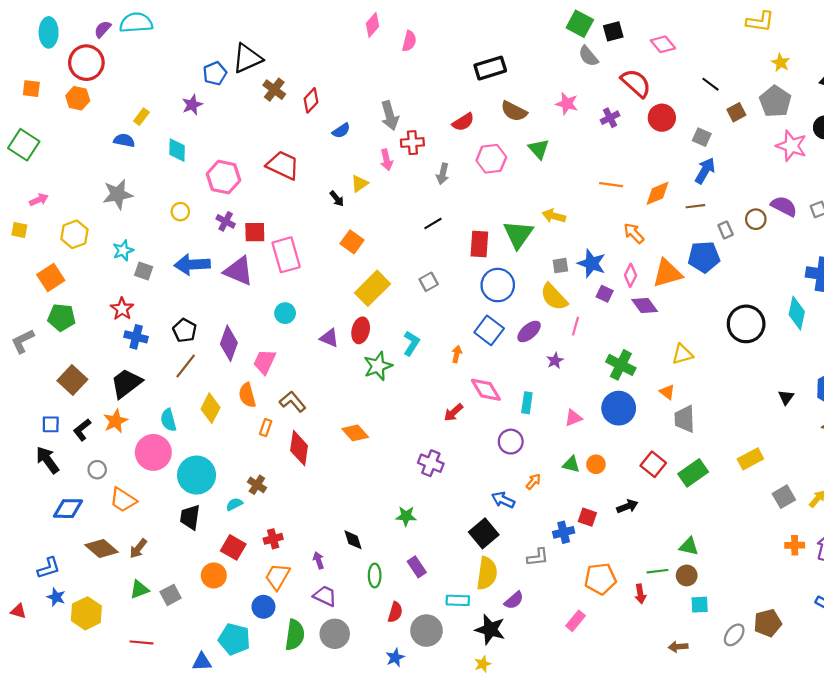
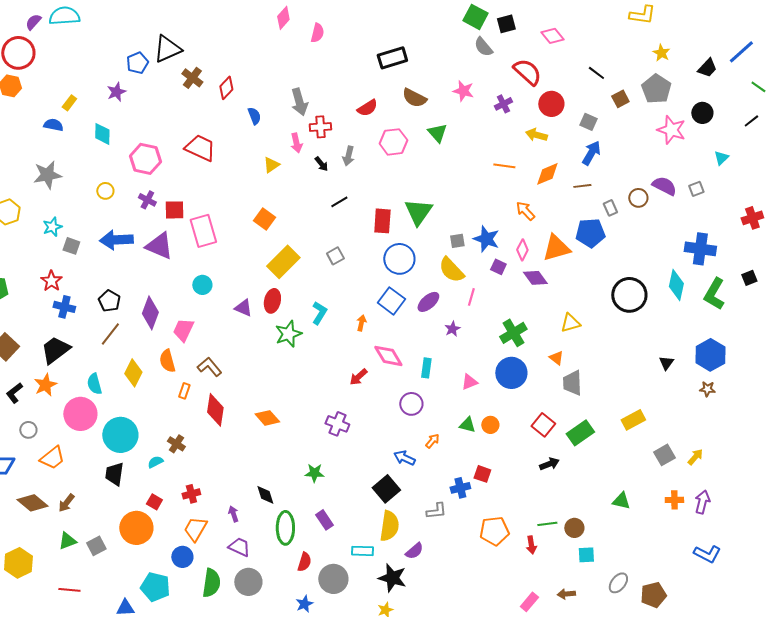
blue semicircle: (341, 131) -> (254, 116), turned -78
black arrow: (337, 199) -> (321, 164), moved
yellow arrow: (554, 216) -> (536, 135), moved
green cross: (621, 365) -> (513, 333), turned 32
orange diamond: (355, 433) -> (267, 418), moved
orange trapezoid: (123, 500) -> (52, 458), turned -72
black arrow: (627, 506) -> (549, 464), moved
green triangle: (689, 546) -> (621, 501), moved
red square: (233, 547) -> (154, 502), size x0.7
orange circle: (214, 575) -> (136, 528), size x1.4
green ellipse: (375, 575) -> (285, 528), size x1.5
pink rectangle: (575, 621) -> (529, 602), moved
brown pentagon: (768, 623) -> (653, 595), moved

